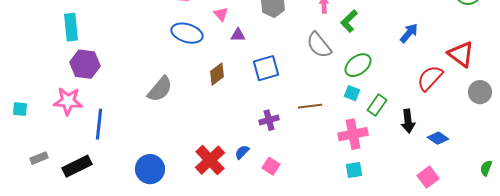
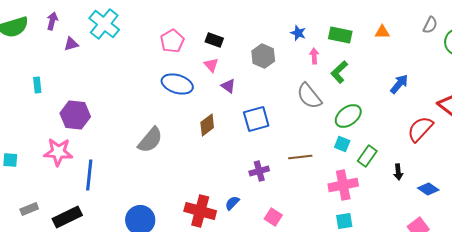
cyan rectangle: (71, 27) -> (37, 85), moved, size x0.6
purple triangle: (238, 35) -> (228, 86), turned 35
black arrow: (408, 121) -> (398, 172), size x0.7
red cross: (210, 160) -> (200, 211), turned -32
pink square: (271, 166) -> (273, 217), moved

